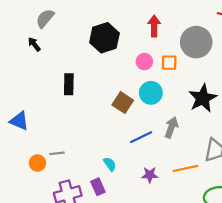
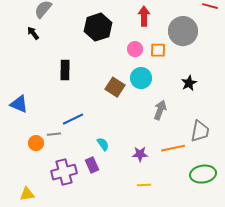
black star: (203, 98) -> (189, 83), size x0.6
blue line: (141, 137) -> (73, 119), moved

